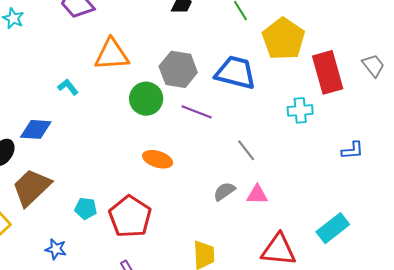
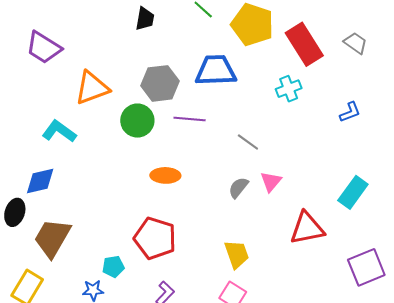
gray trapezoid: (373, 66) -> (355, 43), moved
cyan L-shape: (68, 87) -> (59, 131), size x1.6
pink triangle: (257, 195) -> (271, 181), turned -35
cyan pentagon: (86, 208) -> (113, 267), moved

